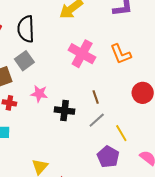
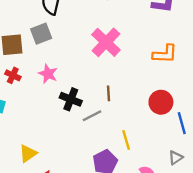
orange L-shape: (121, 54) -> (165, 54), moved, turned -80
gray line: (97, 120) -> (92, 116), moved

